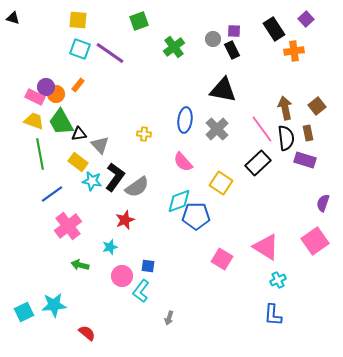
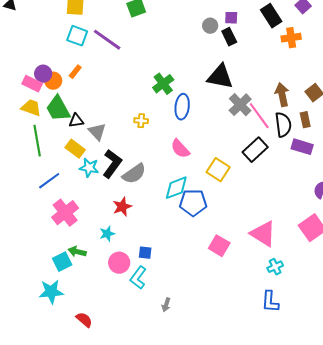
green cross: (174, 47) -> (163, 84), moved
gray cross: (217, 129) -> (240, 105), moved
cyan square: (24, 312) -> (62, 262), moved

